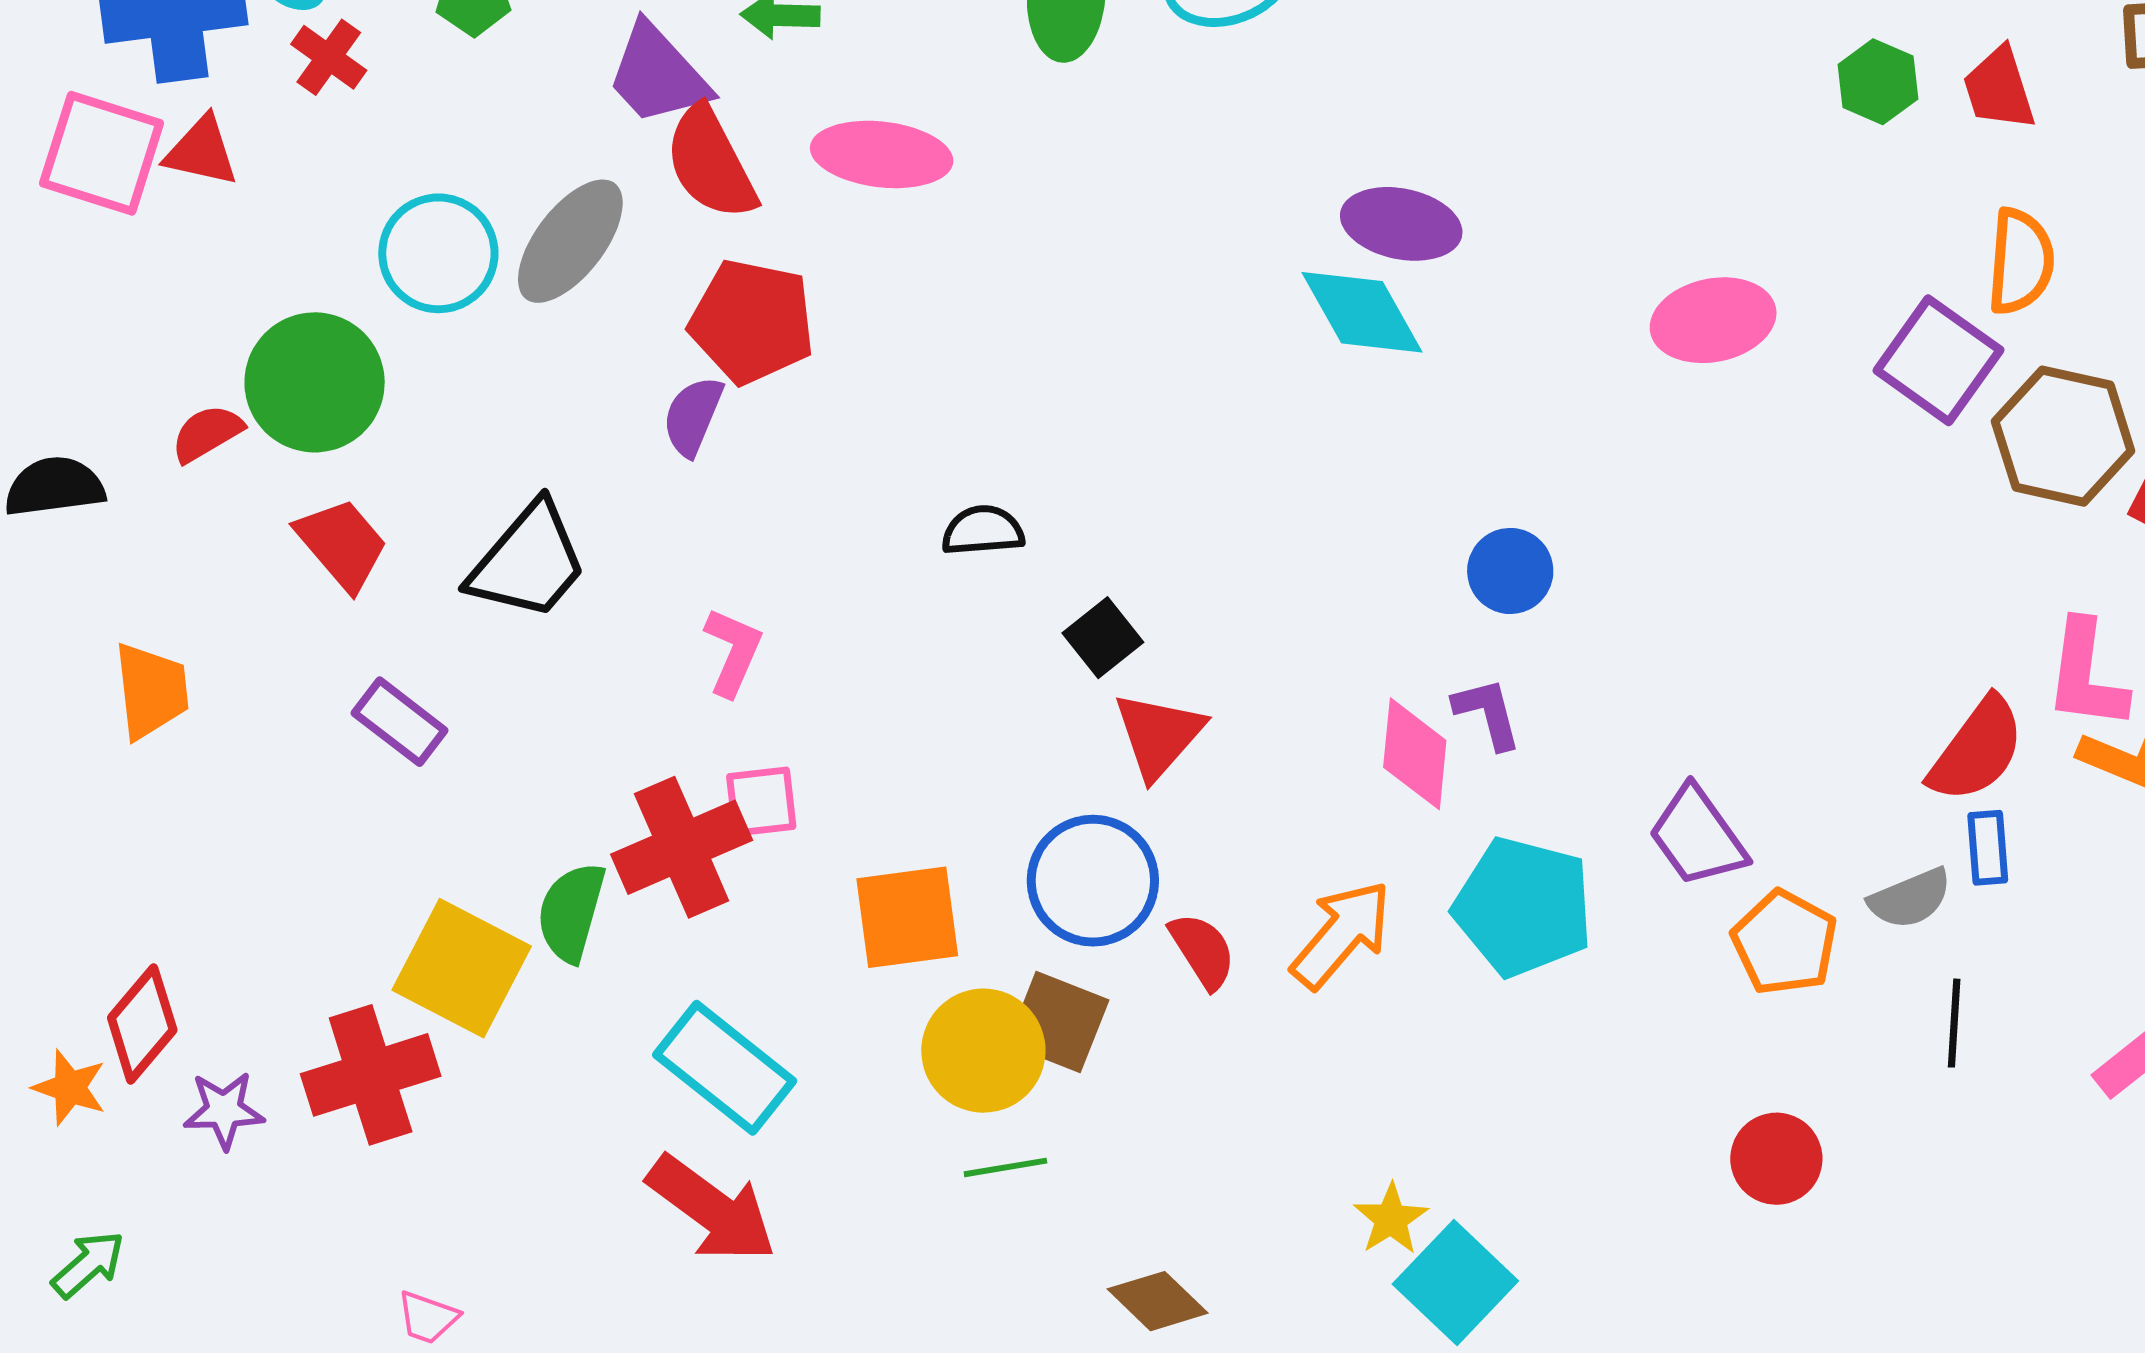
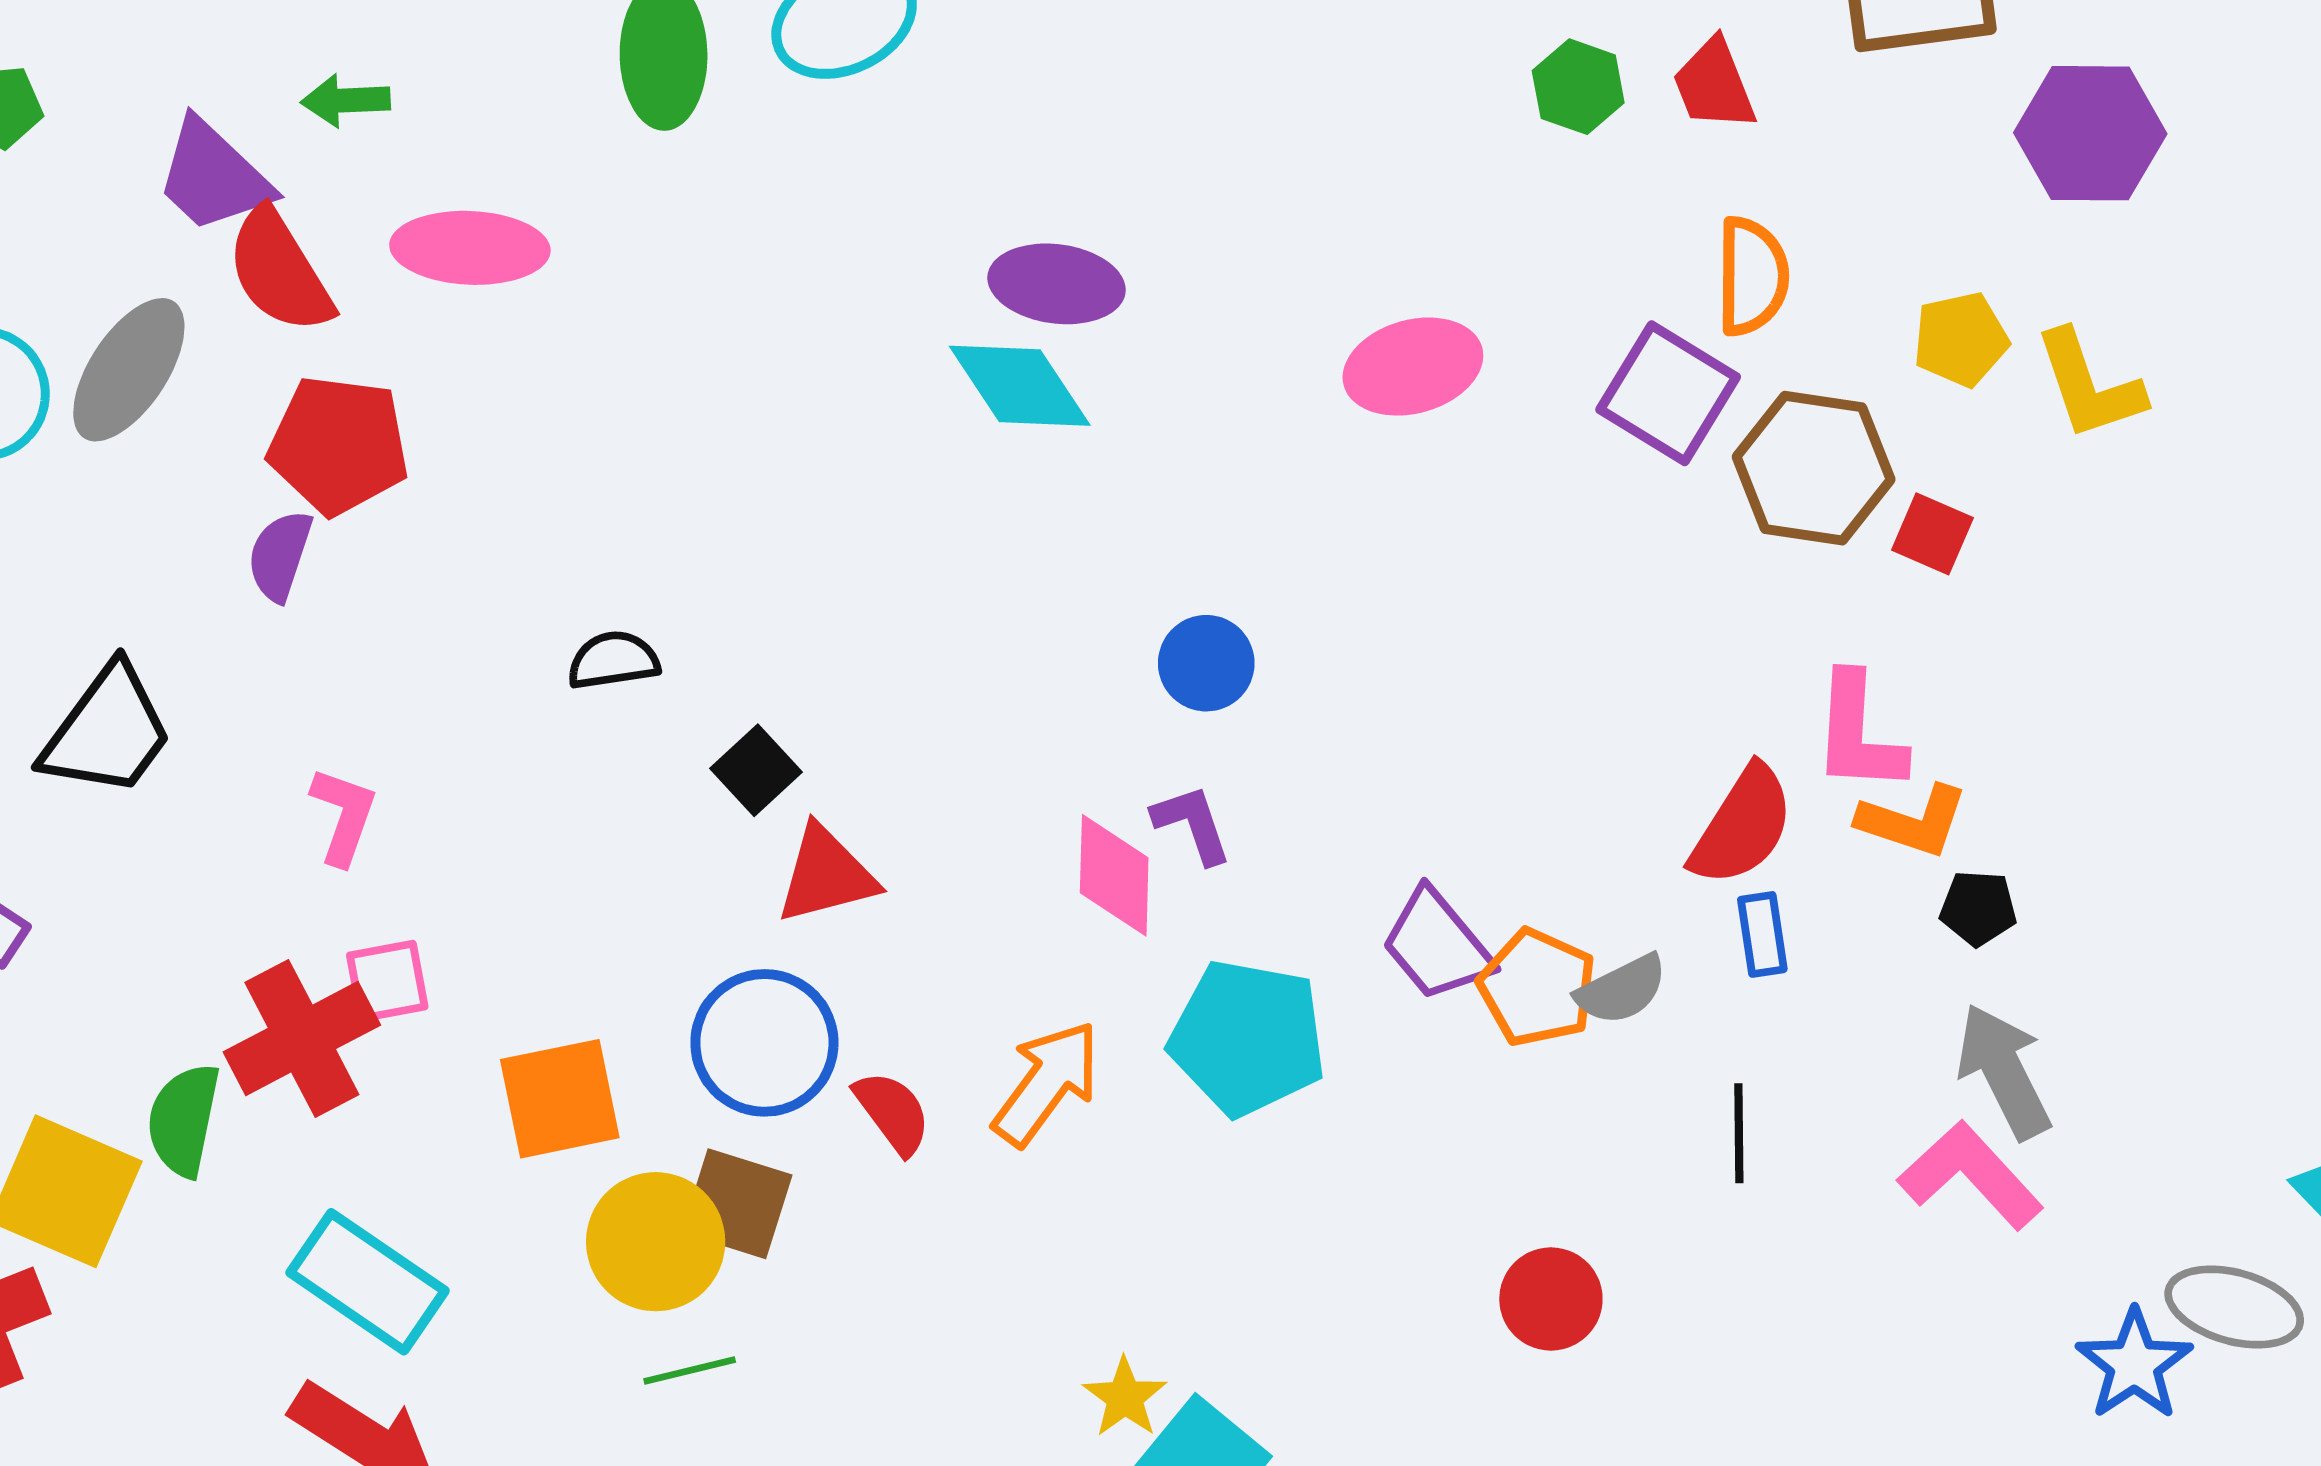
red triangle: (1159, 735) -> (826, 875), turned 38
gray semicircle: (1910, 898) -> (1622, 990), moved
orange pentagon: (1784, 943) -> (1537, 987), moved

